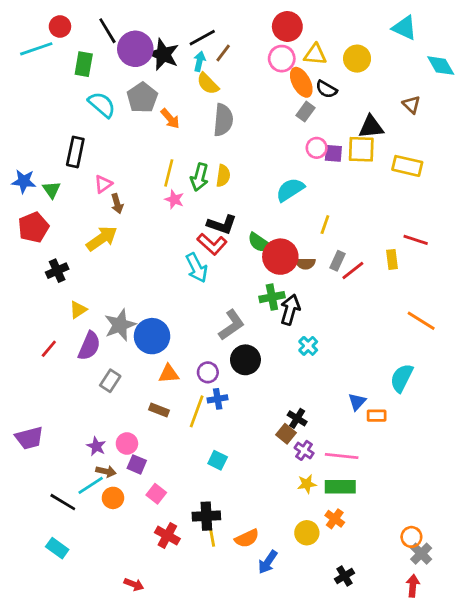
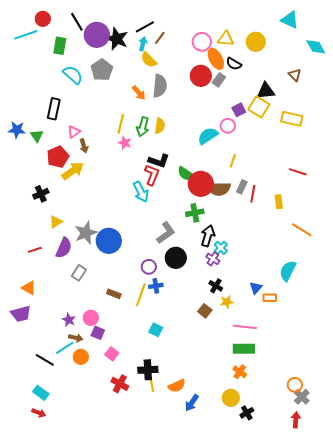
red circle: (287, 26) -> (201, 76), moved
orange arrow: (170, 119) -> (139, 93), moved
pink circle: (317, 148) -> (228, 126), moved
yellow square: (361, 149) -> (259, 107), turned 30
purple square: (333, 153) -> (239, 110), turned -32
red pentagon: (33, 227) -> (58, 157), moved
red L-shape: (212, 244) -> (152, 175), turned -110
yellow rectangle: (392, 259) -> (279, 202), moved
brown semicircle: (305, 264) -> (219, 189), size x1.6
red line: (353, 271) -> (253, 194), turned -42
black arrow: (290, 310) -> (208, 236), moved
red line: (49, 349) -> (35, 250), turned 32
orange triangle: (169, 374) -> (29, 288), moved, turned 35
black cross: (297, 418) -> (216, 286), moved
purple cross: (304, 450) -> (213, 259), moved
yellow star: (307, 484) -> (227, 302), moved
yellow circle: (307, 533) -> (231, 398), moved
red arrow: (134, 584) -> (39, 413), moved

